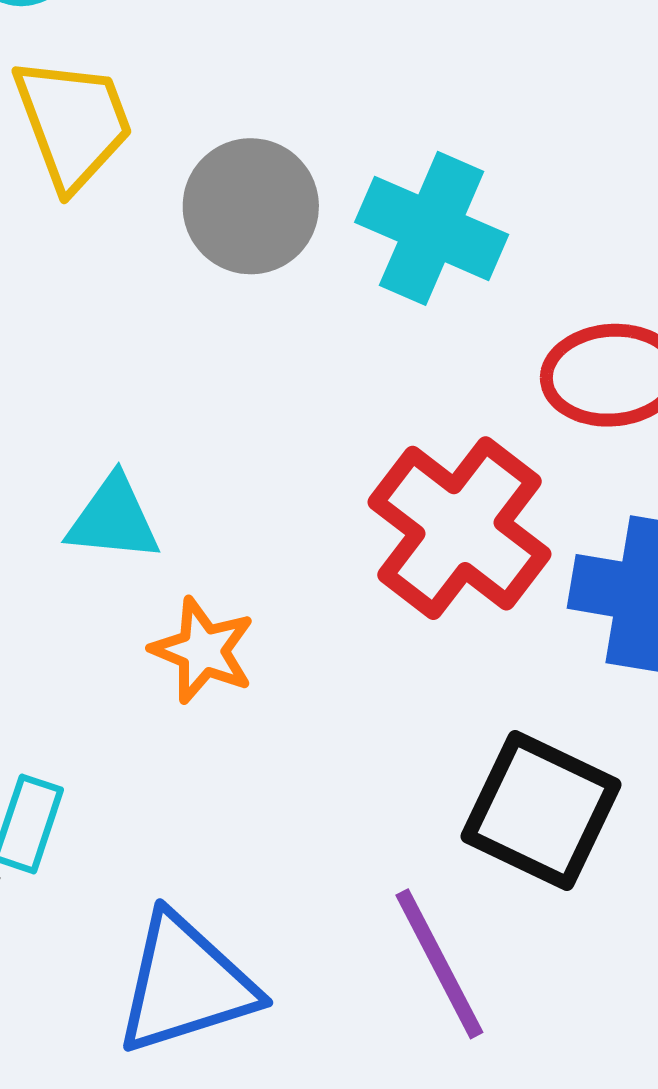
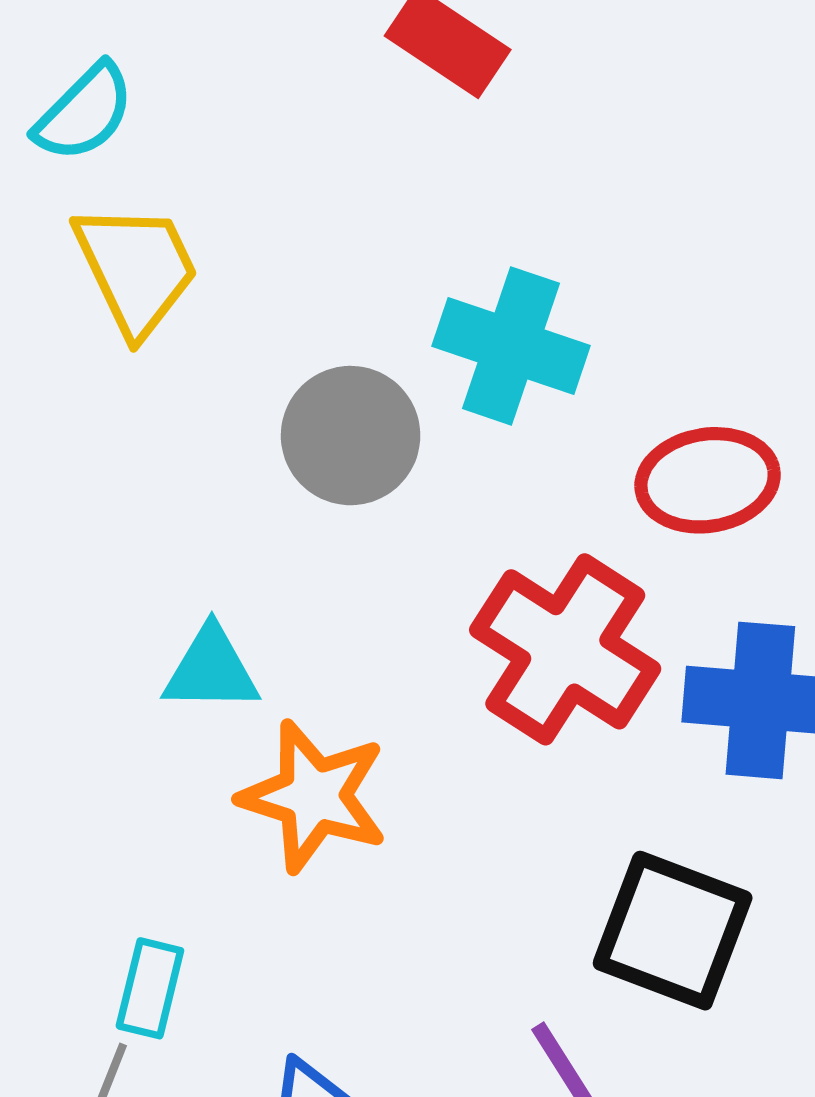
gray circle: (251, 206) -> (351, 436), moved
orange star: (203, 650) -> (314, 796), size x1.4

